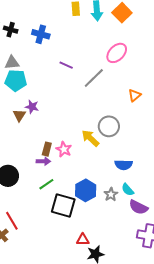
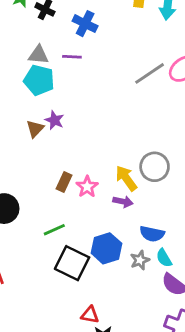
purple line: (66, 65) -> (72, 57), moved, turned -32
gray line: (94, 78) -> (150, 73), moved
purple arrow: (43, 161) -> (123, 202), moved
blue semicircle: (124, 165) -> (152, 234), moved

